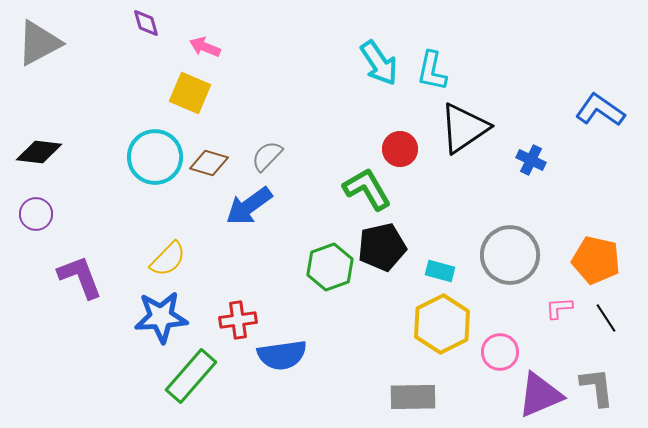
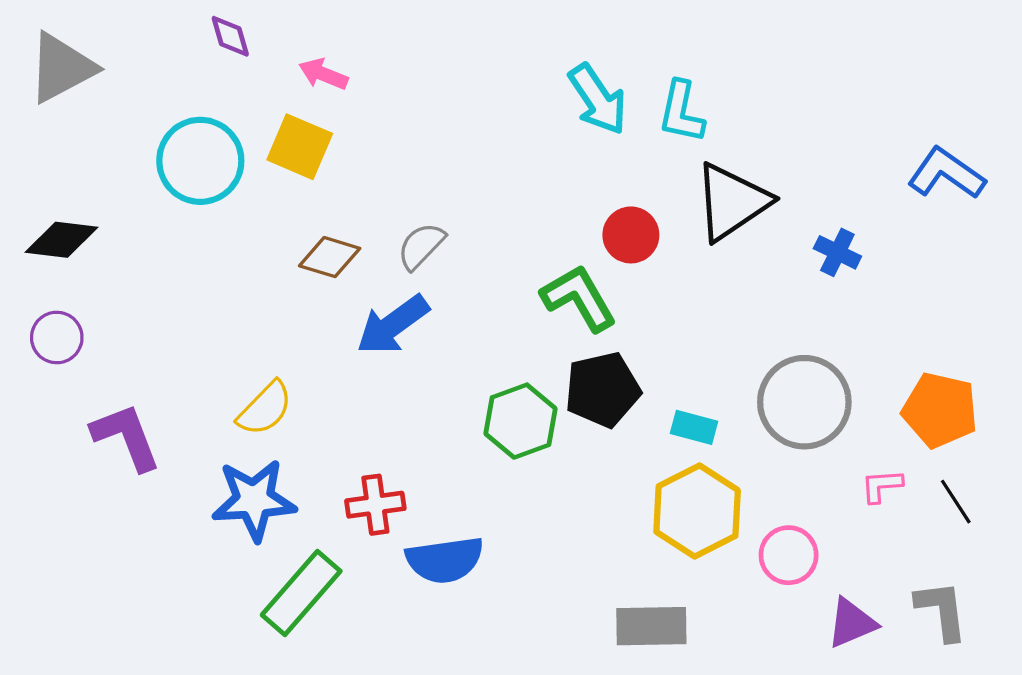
cyan circle: (155, 157) -> (200, 161), moved
purple triangle: (540, 395) -> (852, 623), size x0.7

